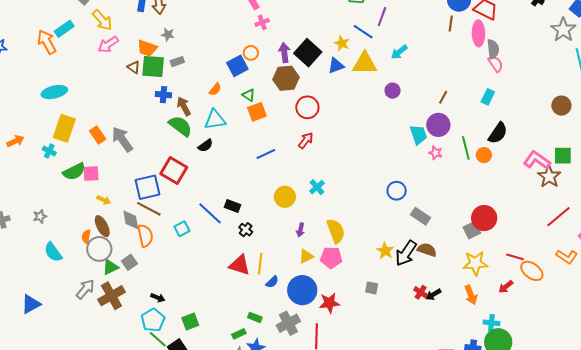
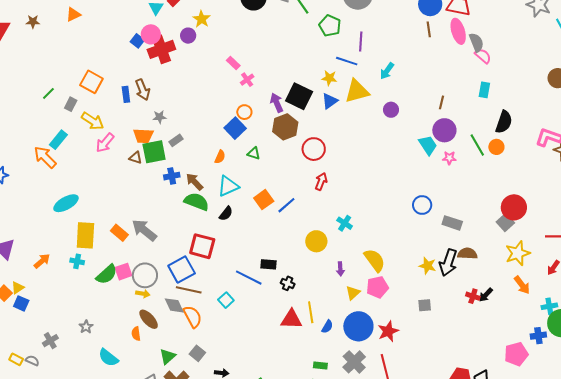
orange square: (257, 112) -> (264, 200), moved
gray circle: (99, 249) -> (145, 275), moved
gray square: (129, 262) -> (197, 353), moved

